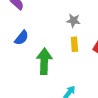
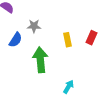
gray star: (73, 21) -> (34, 26), moved

